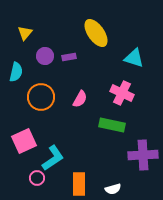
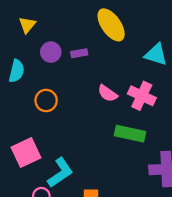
orange circle: (41, 97) -> (46, 101), size x0.7
pink semicircle: (80, 99) -> (108, 93), moved, turned 96

